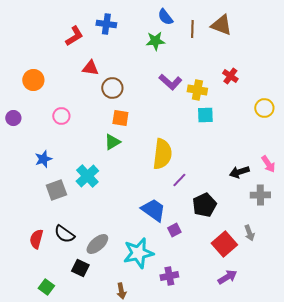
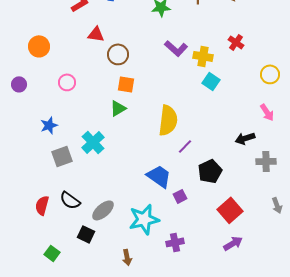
cyan square: (205, 115) -> (211, 81), turned 36
pink arrow: (268, 164) -> (267, 112), moved
gray arrow: (249, 233) -> (277, 205), moved

